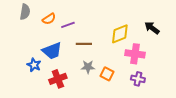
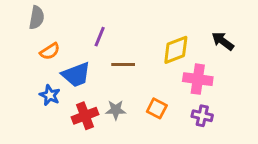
orange semicircle: (49, 19) -> (50, 51), moved
purple line: (68, 25) -> (100, 37), turned -48
gray star: (88, 67) -> (116, 110), moved

